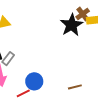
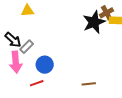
blue circle: (34, 81) -> (45, 65), moved

